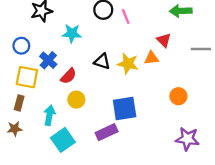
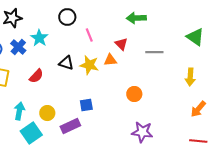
pink line: (126, 17) -> (89, 35), moved
cyan star: (72, 33) -> (39, 38), turned 30
blue cross: (48, 60) -> (18, 47), moved
yellow circle: (76, 100) -> (47, 113), moved
blue square: (125, 109) -> (86, 105), size x0.6

